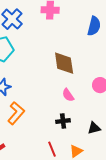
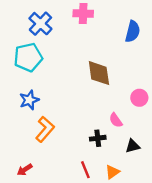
pink semicircle: (68, 95) -> (116, 120), moved

